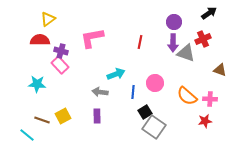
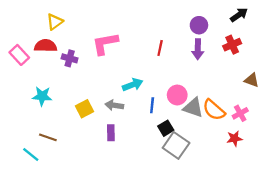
gray triangle: (186, 53) -> (193, 108), moved
pink rectangle: (60, 65) -> (19, 55), moved
pink cross: (210, 99) -> (240, 113), turned -32
yellow square: (63, 116) -> (84, 109), moved

